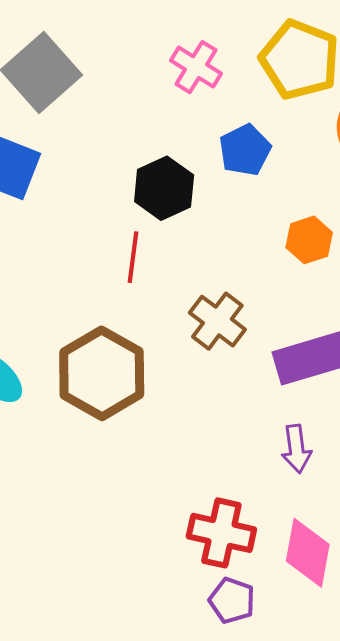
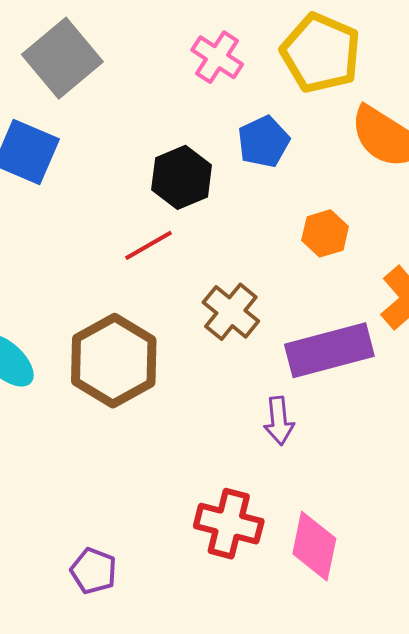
red line: (133, 257) -> (149, 245), turned 51
purple arrow: (296, 449) -> (279, 421), moved
purple pentagon: (232, 601) -> (94, 571), moved

